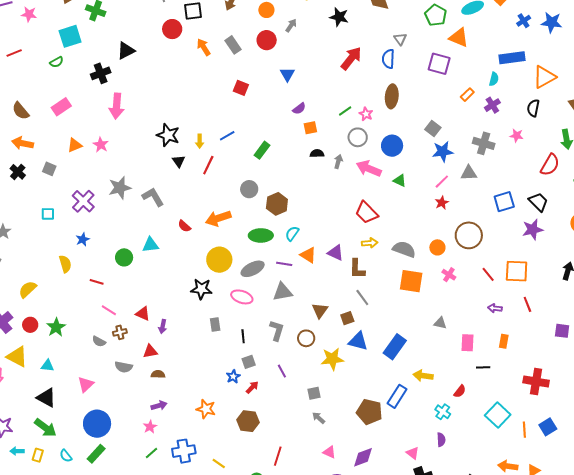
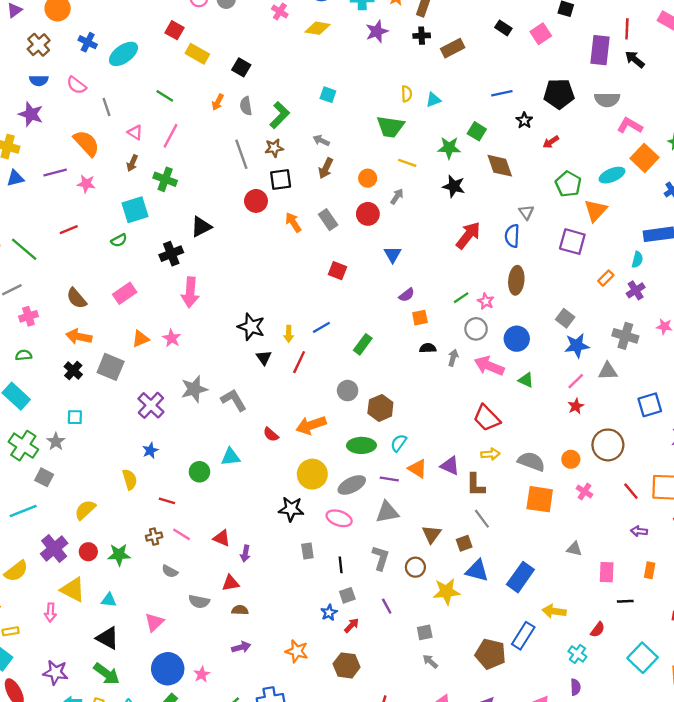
orange triangle: (459, 38) -> (596, 210), turned 50
gray square: (49, 169) -> (111, 367), size x1.6
cyan square: (48, 214) -> (75, 417), moved
green star: (56, 327) -> (119, 555), turned 30
brown cross: (120, 332) -> (154, 537), moved
pink star: (150, 427) -> (202, 674), moved

